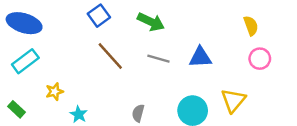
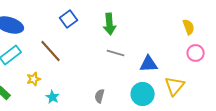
green arrow: (151, 22) -> (110, 24), turned 60
brown line: (110, 56) -> (51, 51), moved
blue triangle: (200, 57) -> (149, 64), moved

